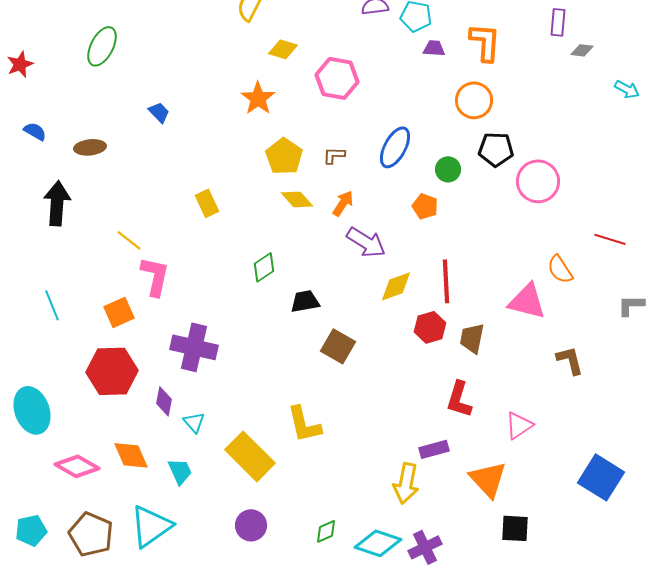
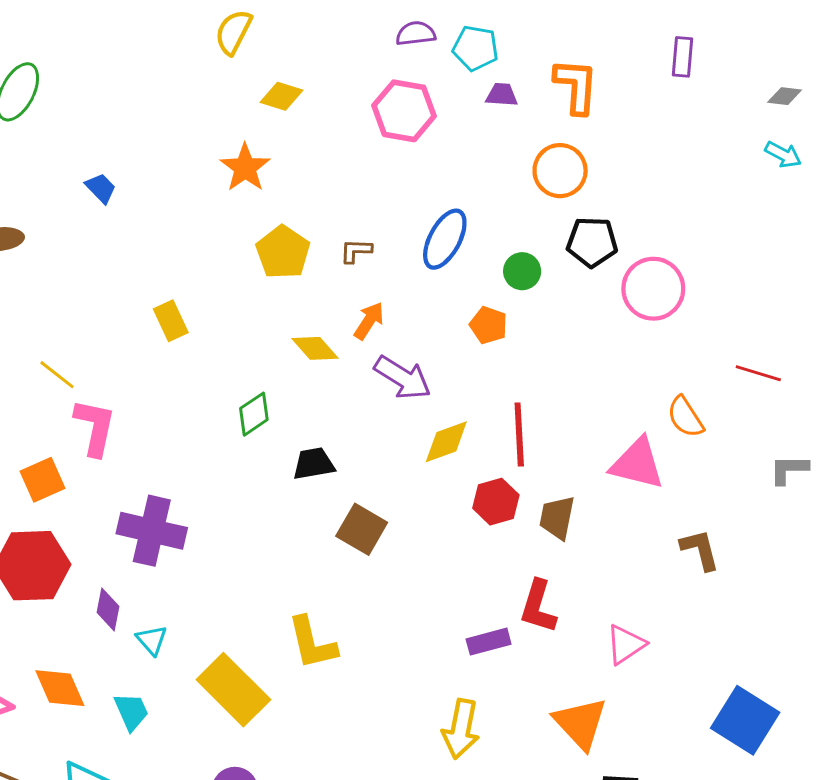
gray diamond: (582, 50) -> (785, 96), moved
pink hexagon: (337, 78) -> (404, 111), moved
yellow diamond: (297, 199) -> (315, 348), moved
purple rectangle: (434, 449) -> (489, 642), moved

